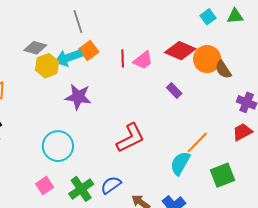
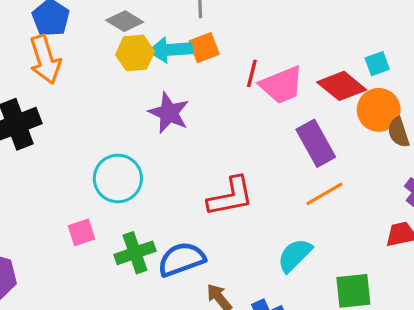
cyan square: (208, 17) -> (377, 64), moved
pink trapezoid: (143, 60) -> (282, 85), size x1.4
purple rectangle: (174, 90) -> (316, 143), size x1.8
orange line: (197, 142) -> (324, 194), moved
blue semicircle: (111, 185) -> (181, 259), size x1.4

